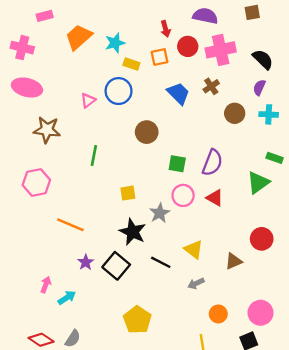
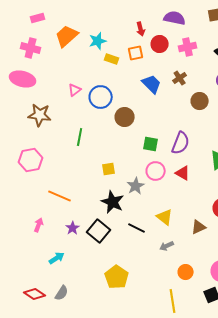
pink cross: (22, 48) -> (31, 48), moved
pink cross: (221, 50) -> (188, 47), size x0.7
blue circle: (119, 91) -> (101, 97), moved
pink arrow: (46, 285) -> (39, 225), moved

